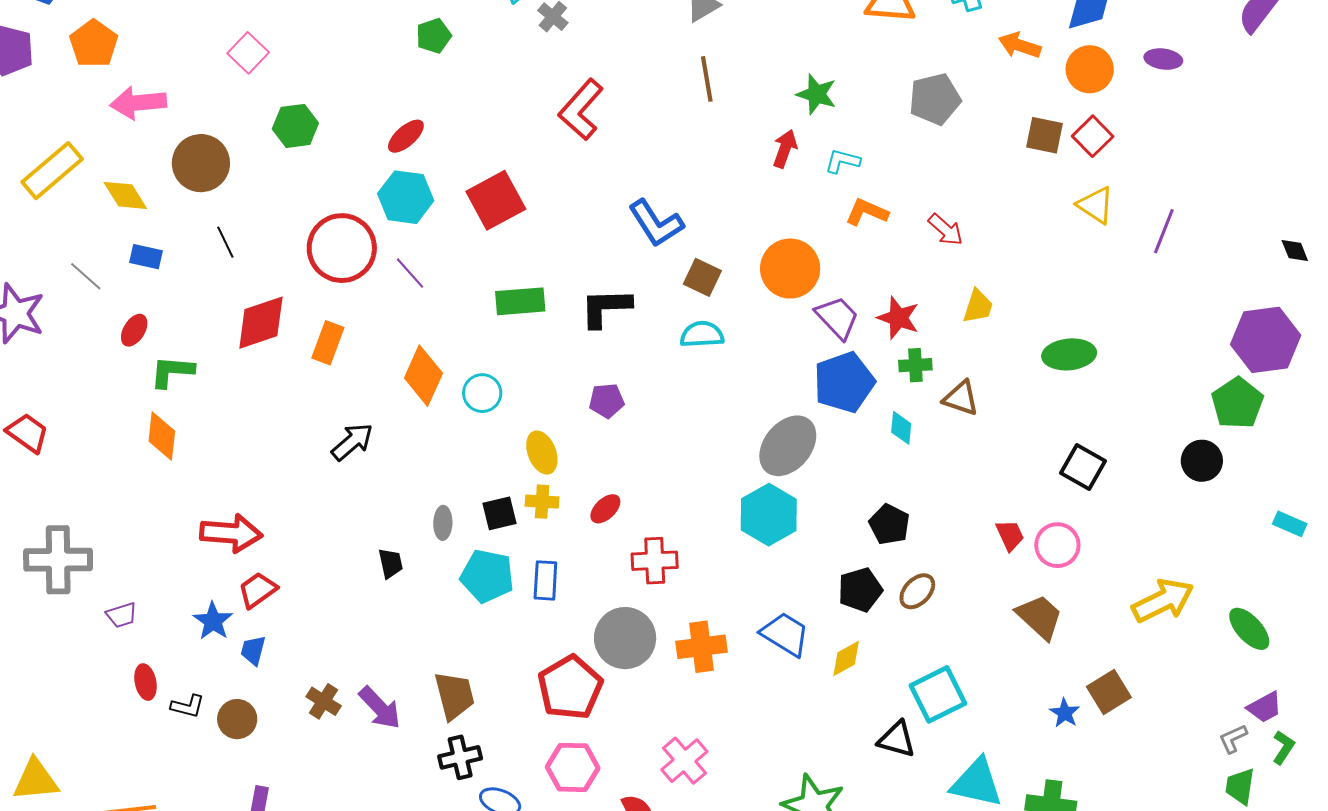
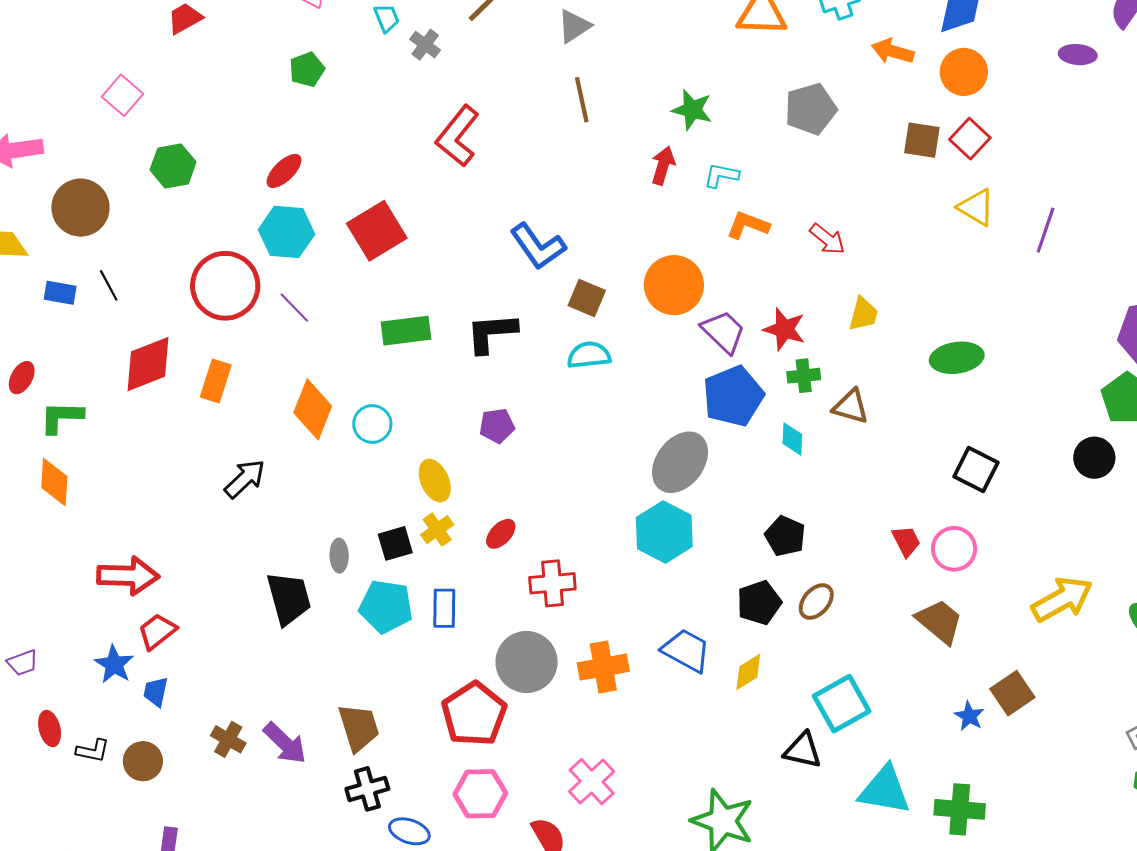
purple ellipse: (1163, 59) -> (1078, 55), moved
blue rectangle: (146, 257) -> (60, 293), moved
yellow cross: (542, 502) -> (437, 530), turned -36
black trapezoid: (391, 563) -> (289, 598), size x1.8

